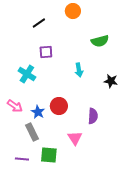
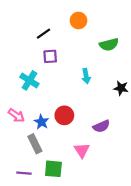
orange circle: (73, 11) -> (78, 21), moved
black line: (39, 23) -> (44, 34), moved
purple semicircle: (93, 116) -> (101, 126), turned 63

